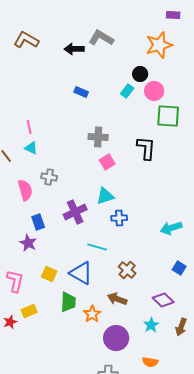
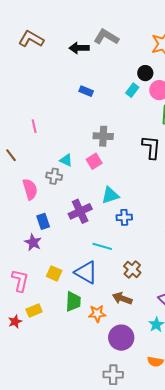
cyan triangle: (31, 148) -> (66, 160), moved
pink square: (107, 162) -> (94, 161), moved
orange star: (92, 314) -> (97, 314), turned 30

